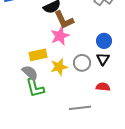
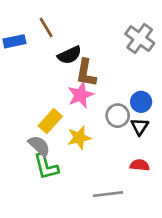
brown L-shape: (64, 20) -> (86, 73), turned 35
yellow rectangle: (38, 55) -> (50, 121), turned -36
gray circle: (82, 63) -> (118, 116), moved

